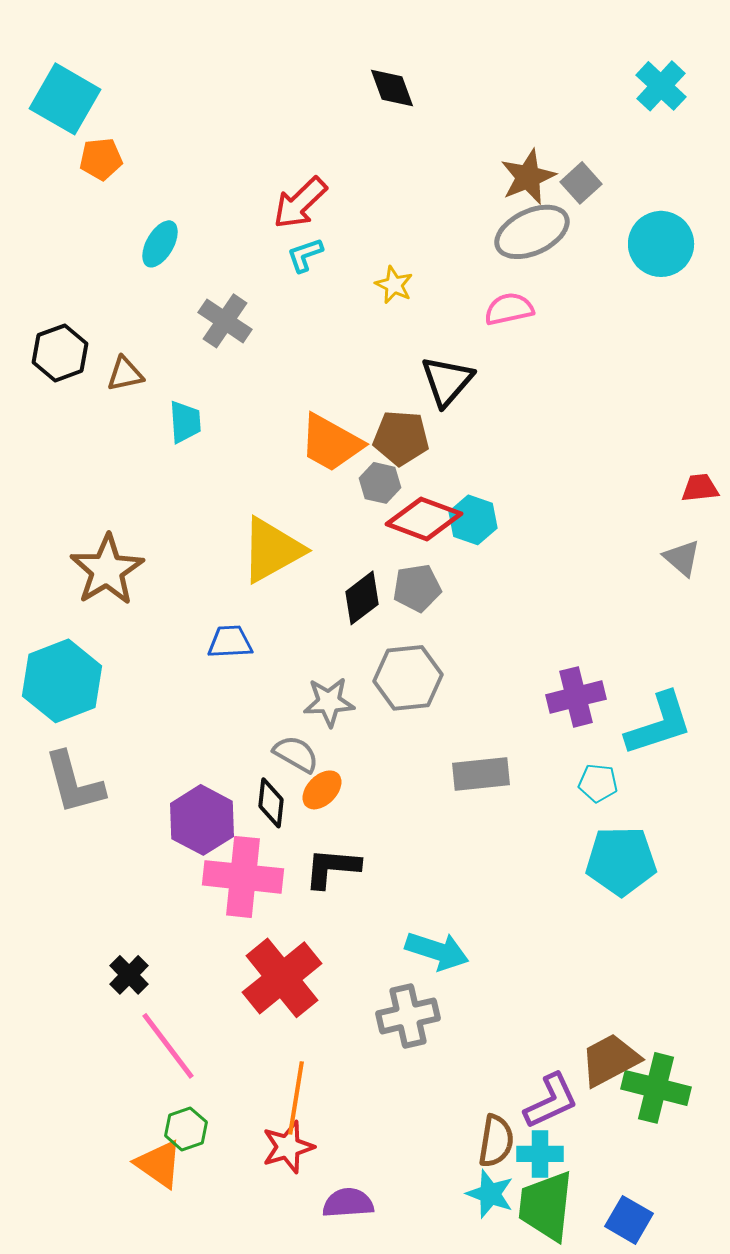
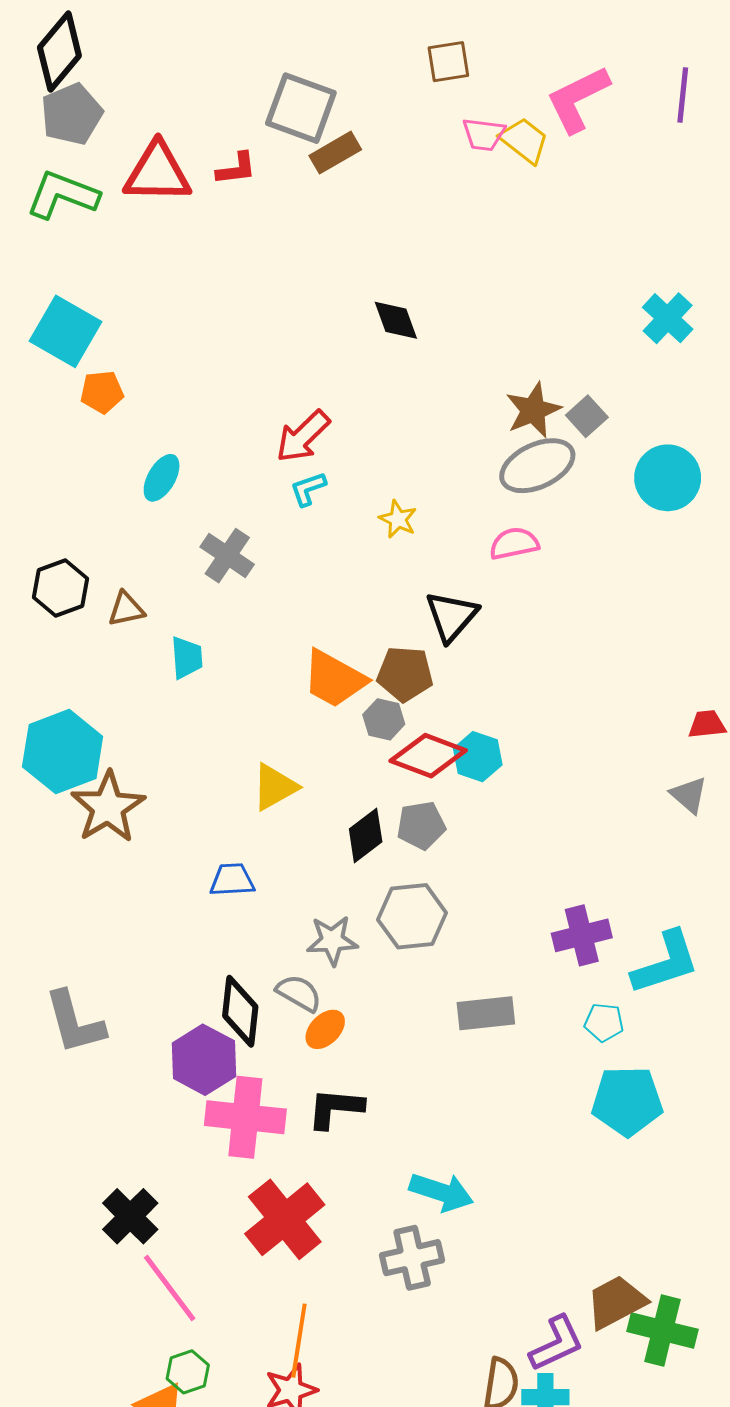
yellow triangle: (272, 550) -> (275, 787), size x0.7
cyan hexagon: (62, 681) -> (63, 752), moved
black diamond: (271, 803) -> (240, 1011), moved, size x1.4
black cross: (129, 975) -> (130, 1216), size x1.4

